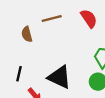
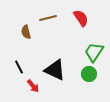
black line: (19, 74) -> (19, 67), turned -40

